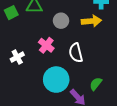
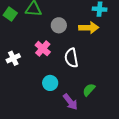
green square: (11, 13) -> (10, 14), turned -32
cyan circle: (56, 80) -> (50, 83), size x0.6

